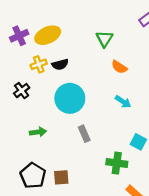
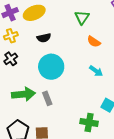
yellow cross: (39, 64) -> (11, 36), moved
green arrow: (38, 132) -> (23, 94), size x1.6
gray rectangle: (84, 134) -> (47, 98), moved

